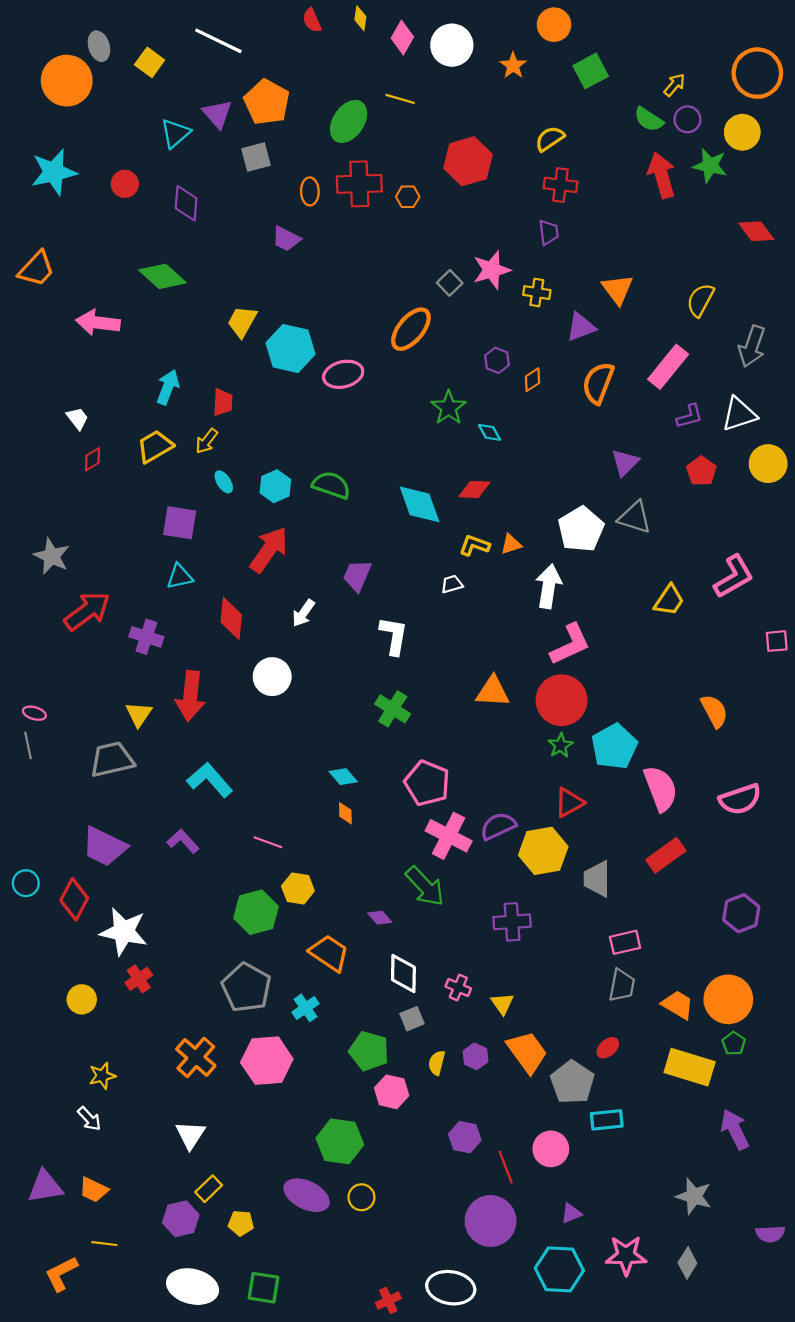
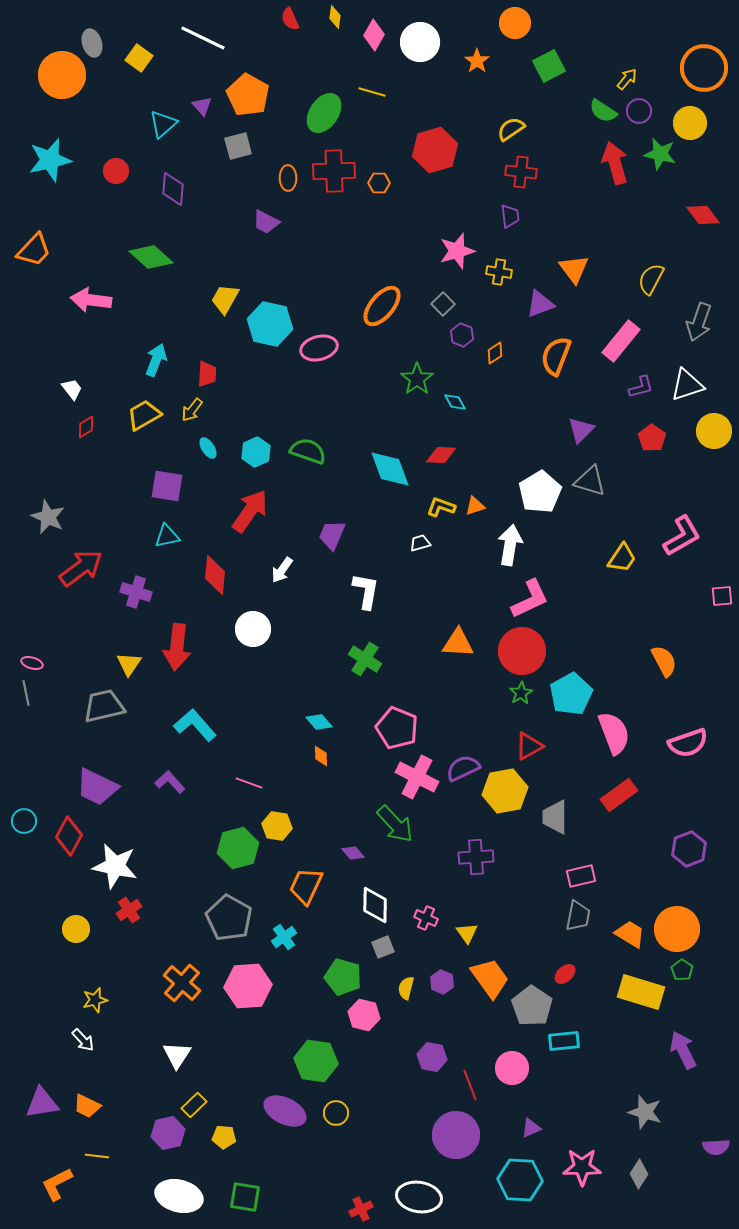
purple triangle: (217, 114) -> (202, 106), size x0.7
gray square: (450, 283) -> (443, 304), moved
orange trapezoid: (329, 953) -> (306, 886), turned -99

